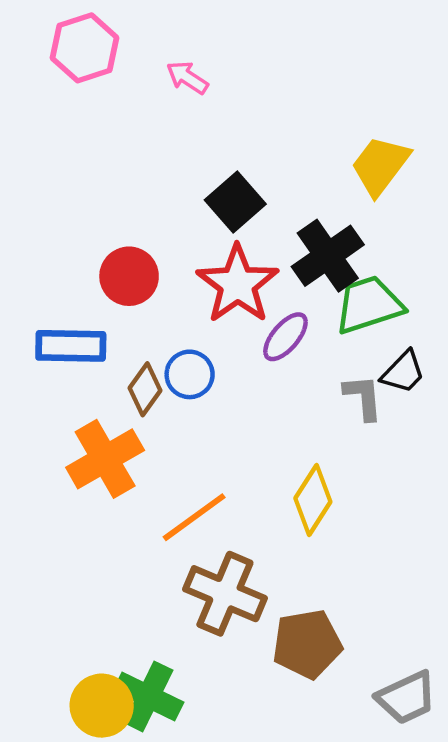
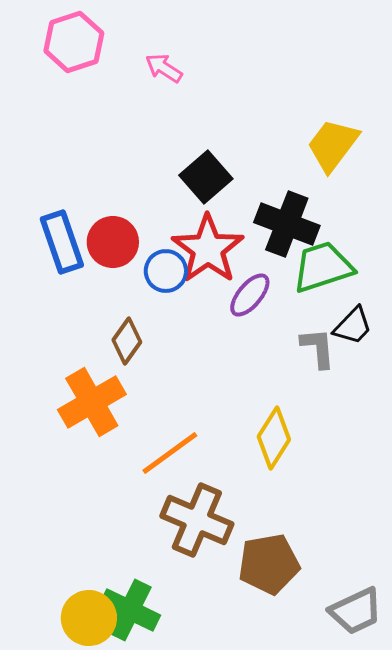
black cross: (328, 256) -> (287, 224), turned -34
blue rectangle: (71, 346) -> (62, 242), moved, turned 70
blue circle: (190, 374) -> (166, 271), moved

